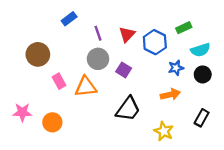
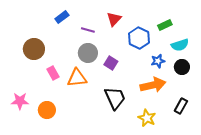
purple line: (98, 33) -> (88, 30), turned -56
red triangle: (127, 34) -> (114, 19), moved
orange arrow: (170, 94) -> (153, 85), size x1.4
black trapezoid: (128, 109) -> (115, 98), turned -60

